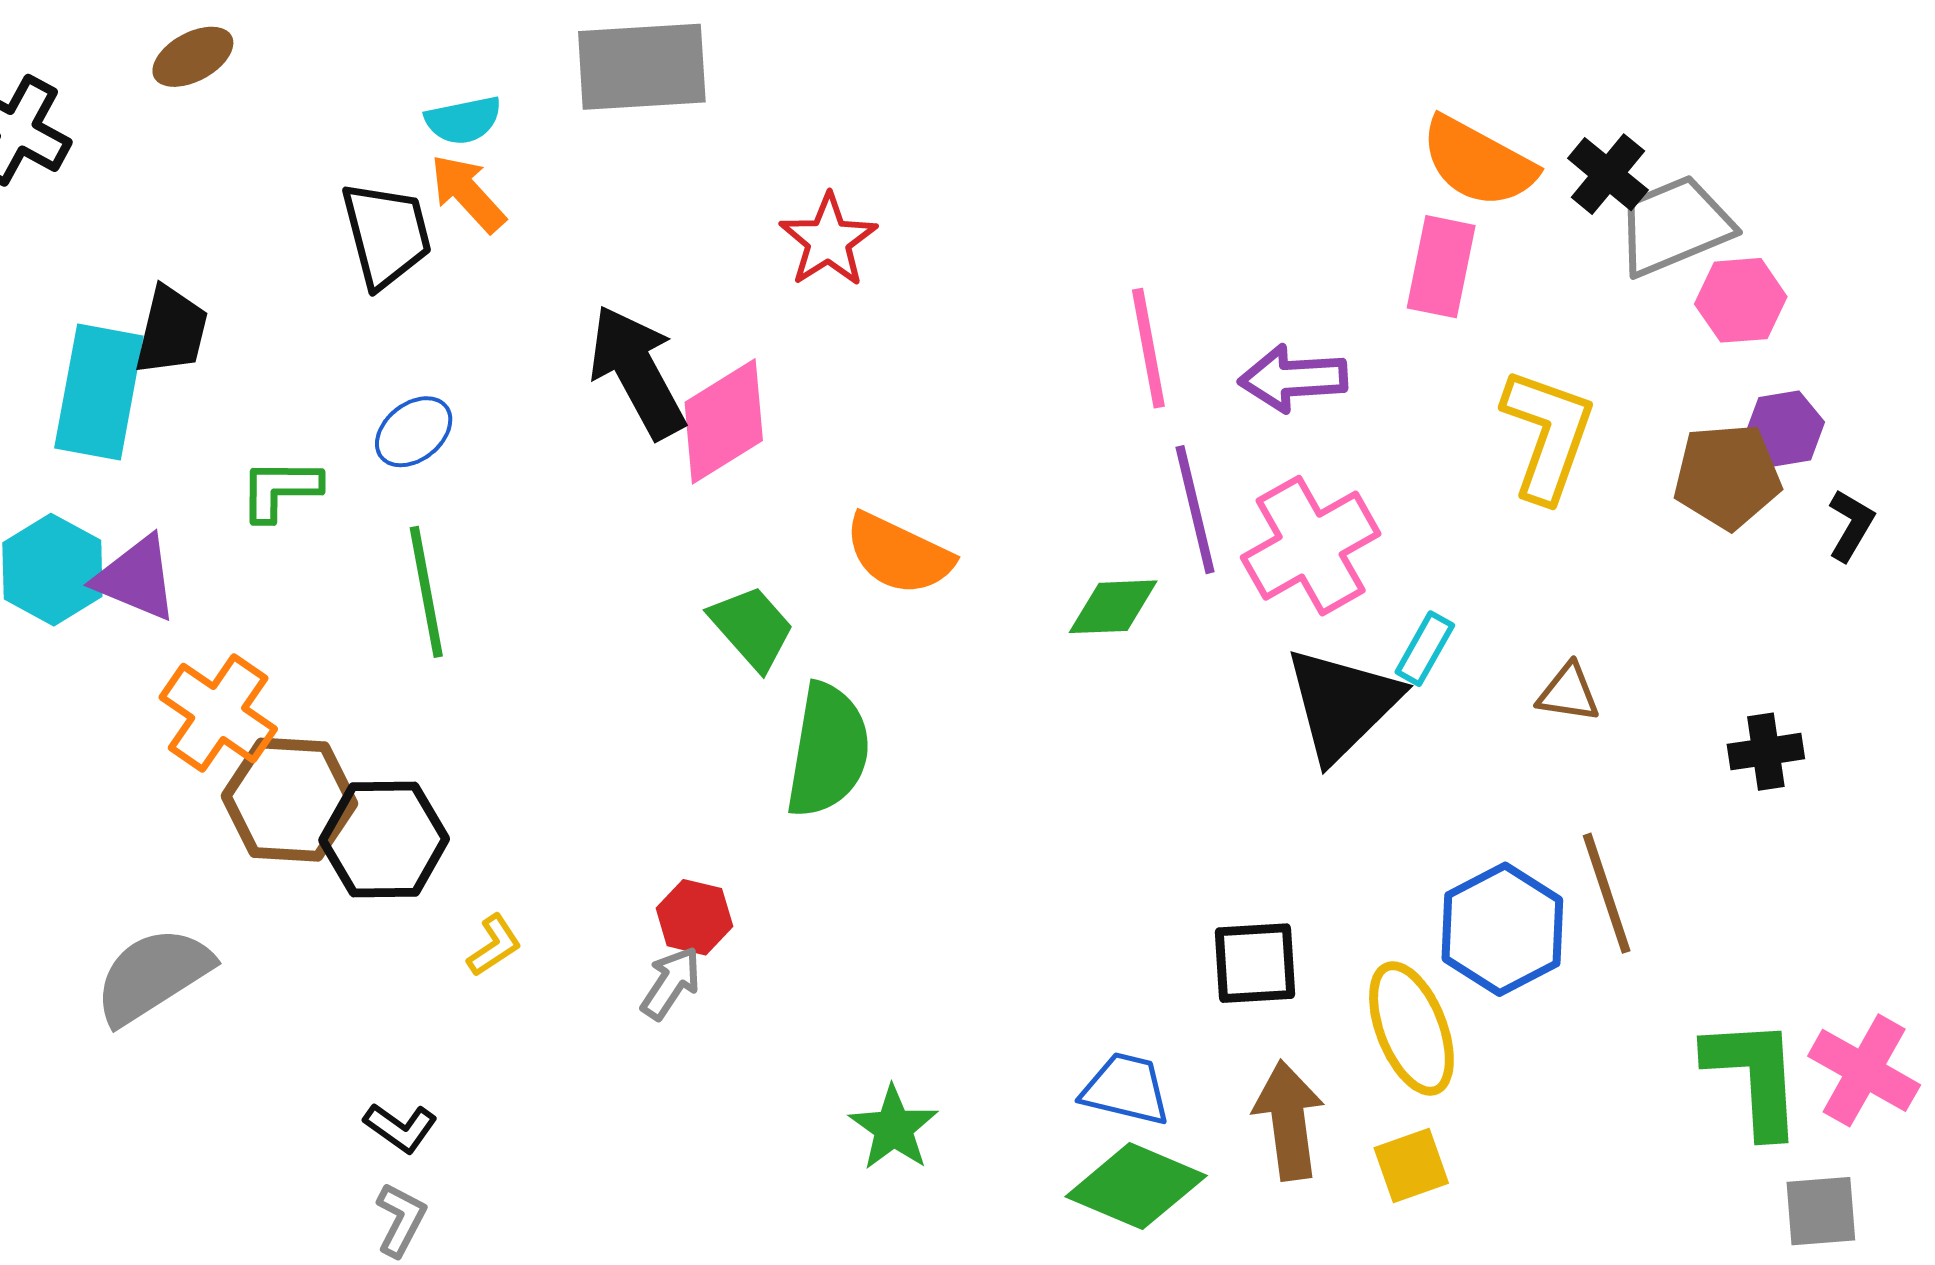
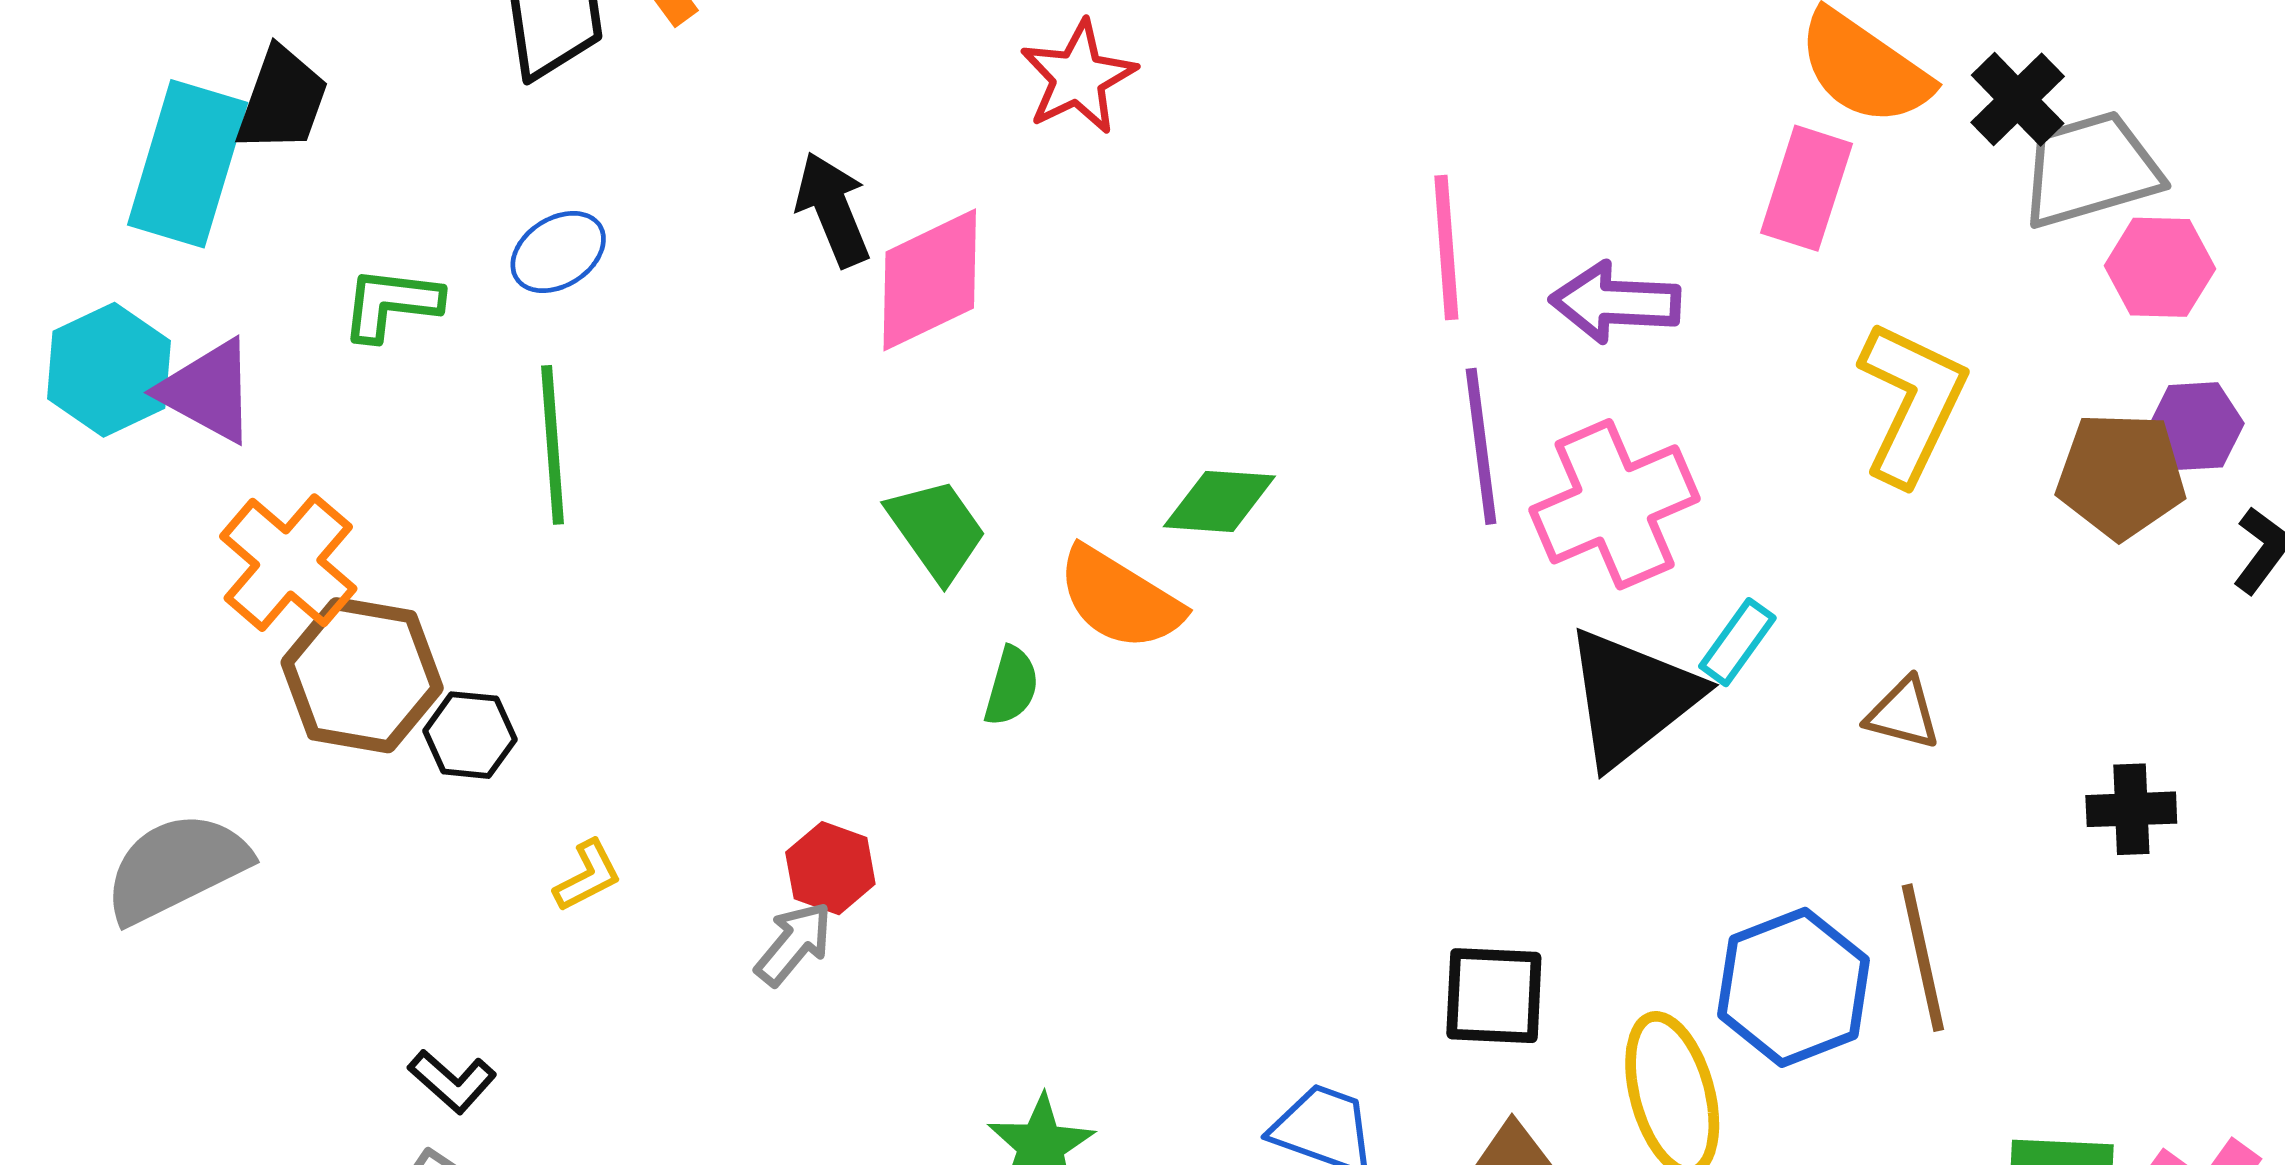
black arrow: (637, 372) -> (833, 209), size x0.7
orange semicircle: (899, 554) -> (1120, 599), moved
green diamond: (1113, 607) -> (1219, 501), moved
green semicircle: (828, 750) -> (1011, 686), size x0.5
black hexagon: (384, 839) -> (470, 735), size x0.6

